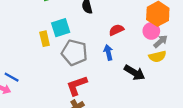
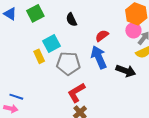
blue arrow: (108, 52) -> (99, 57), size x1.6

